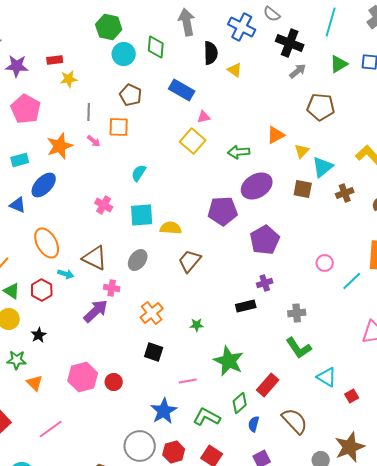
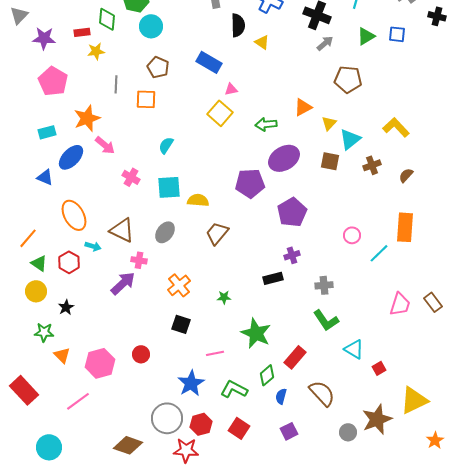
green diamond: (156, 47) -> (107, 19), moved
pink arrow: (94, 141) -> (105, 145), moved, size x1.5
pink hexagon: (83, 377) -> (100, 363), moved

